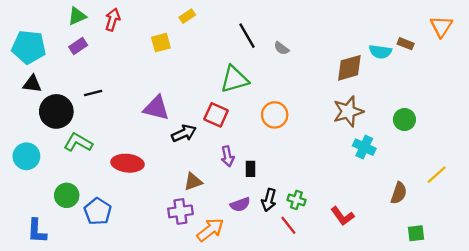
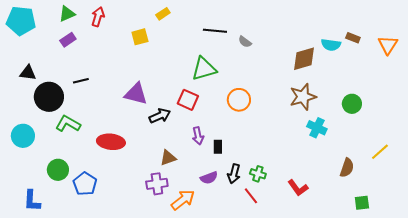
orange triangle: (441, 26) -> (388, 45), moved
black line: (247, 36) -> (215, 31), turned -55
cyan pentagon: (29, 47) -> (21, 21), moved

